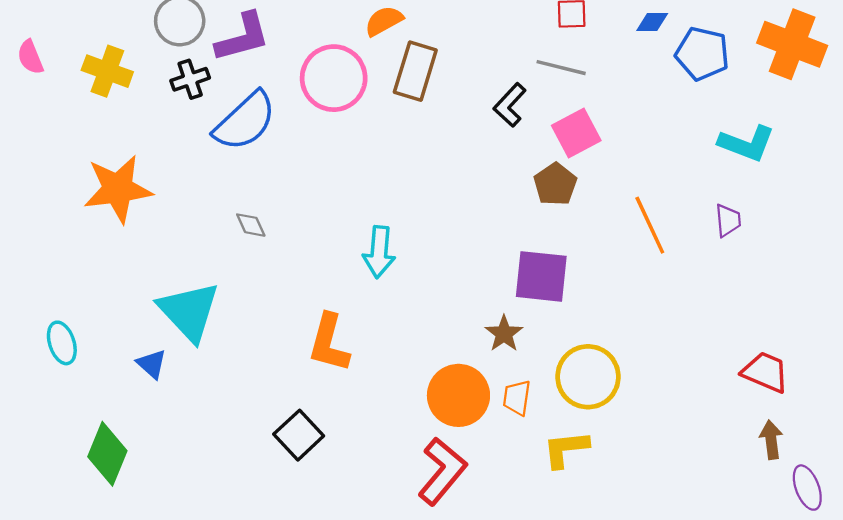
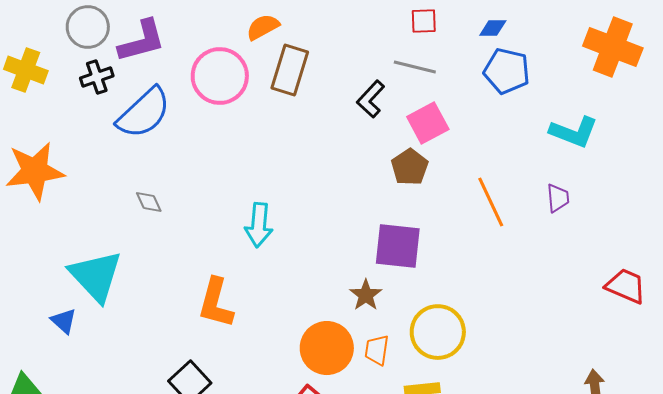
blue pentagon: (702, 54) -> (507, 71), moved
red trapezoid: (765, 372) -> (626, 286), moved

